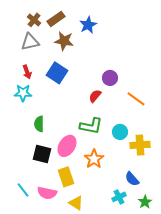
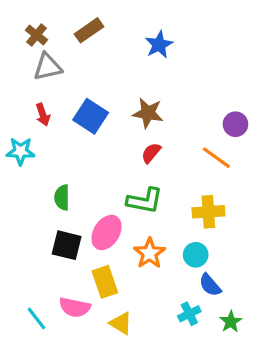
brown cross: (34, 20) -> (36, 35), moved
blue star: (88, 25) -> (159, 45), moved
brown star: (64, 41) -> (148, 113), moved
purple circle: (110, 78) -> (235, 124), moved
cyan star: (23, 93) -> (21, 151), moved
cyan circle: (120, 132) -> (196, 255), moved
yellow cross: (140, 145) -> (208, 212), moved
cyan line: (23, 190) -> (36, 318), moved

